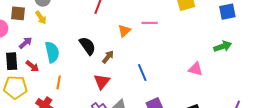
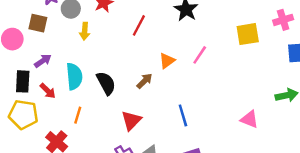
yellow arrow: (41, 18) -> (85, 31), moved, turned 32
pink line: (150, 23) -> (200, 55), turned -63
black semicircle: (87, 46) -> (106, 83), moved
brown arrow: (108, 57) -> (145, 81), moved

